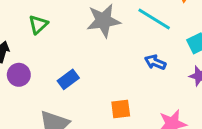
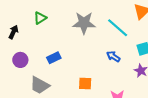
purple circle: (19, 75) -> (20, 60), moved

